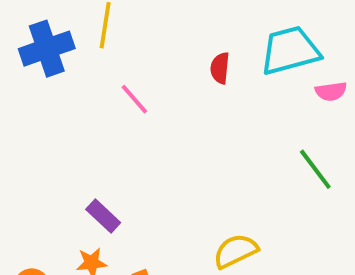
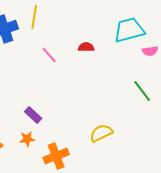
red semicircle: (220, 68) -> (86, 47), moved, turned 84

